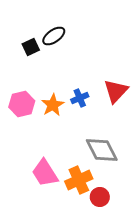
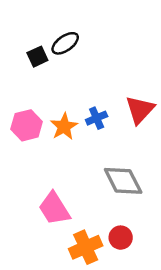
orange cross: (79, 180) -> (86, 247), moved

